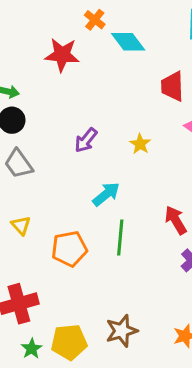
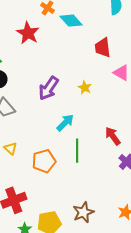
red star: (62, 55) -> (28, 33), turned 30
purple arrow: (86, 140) -> (49, 88), size x1.4

